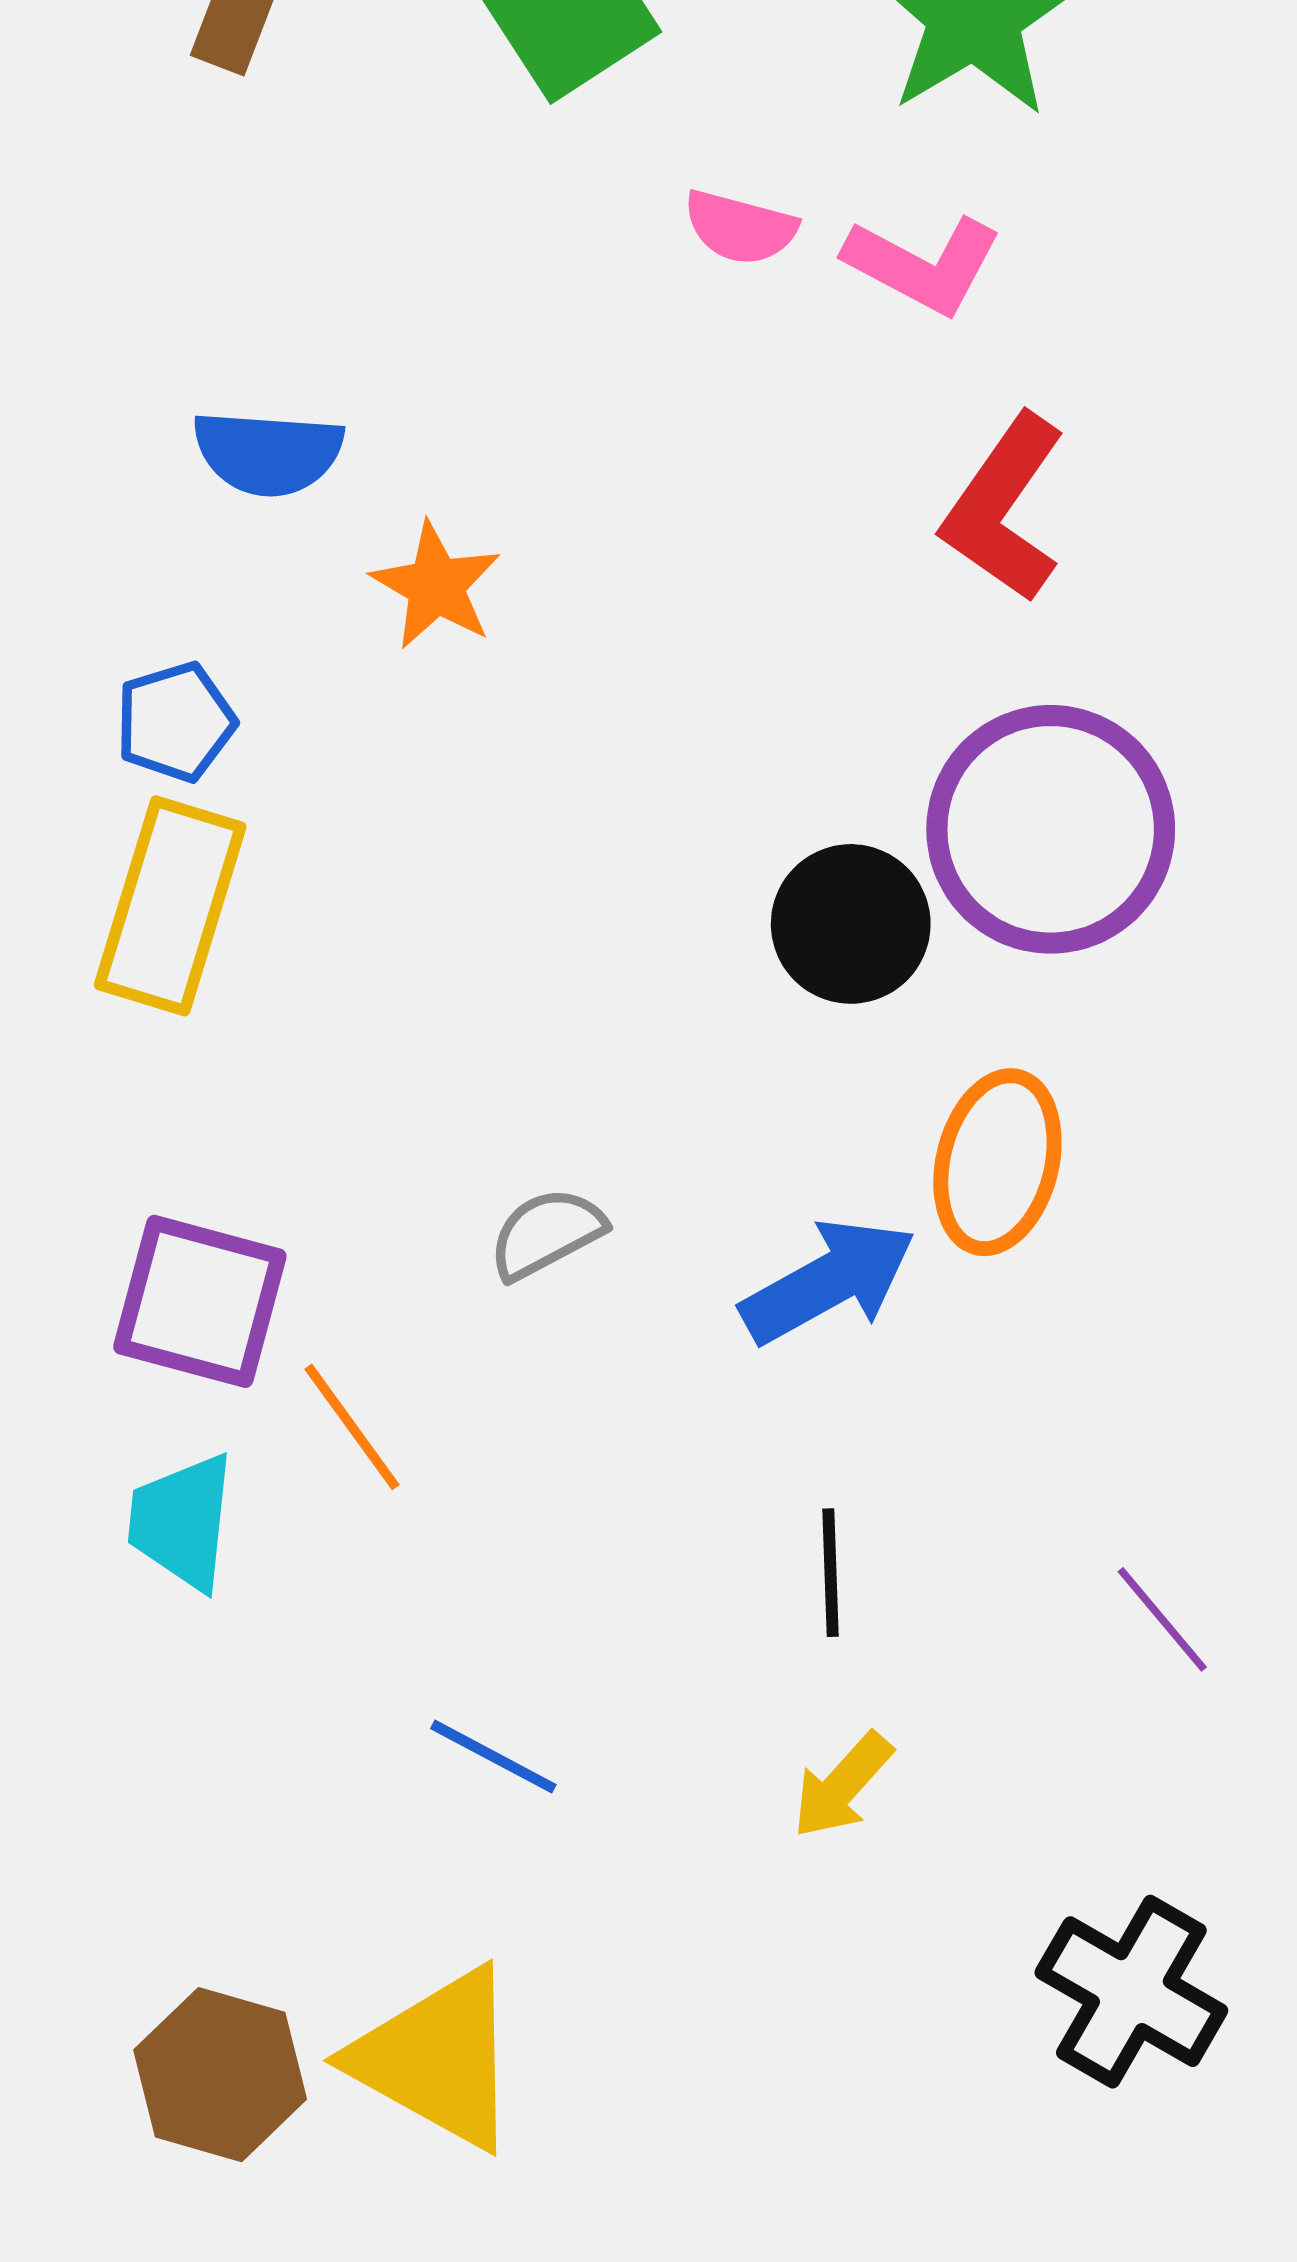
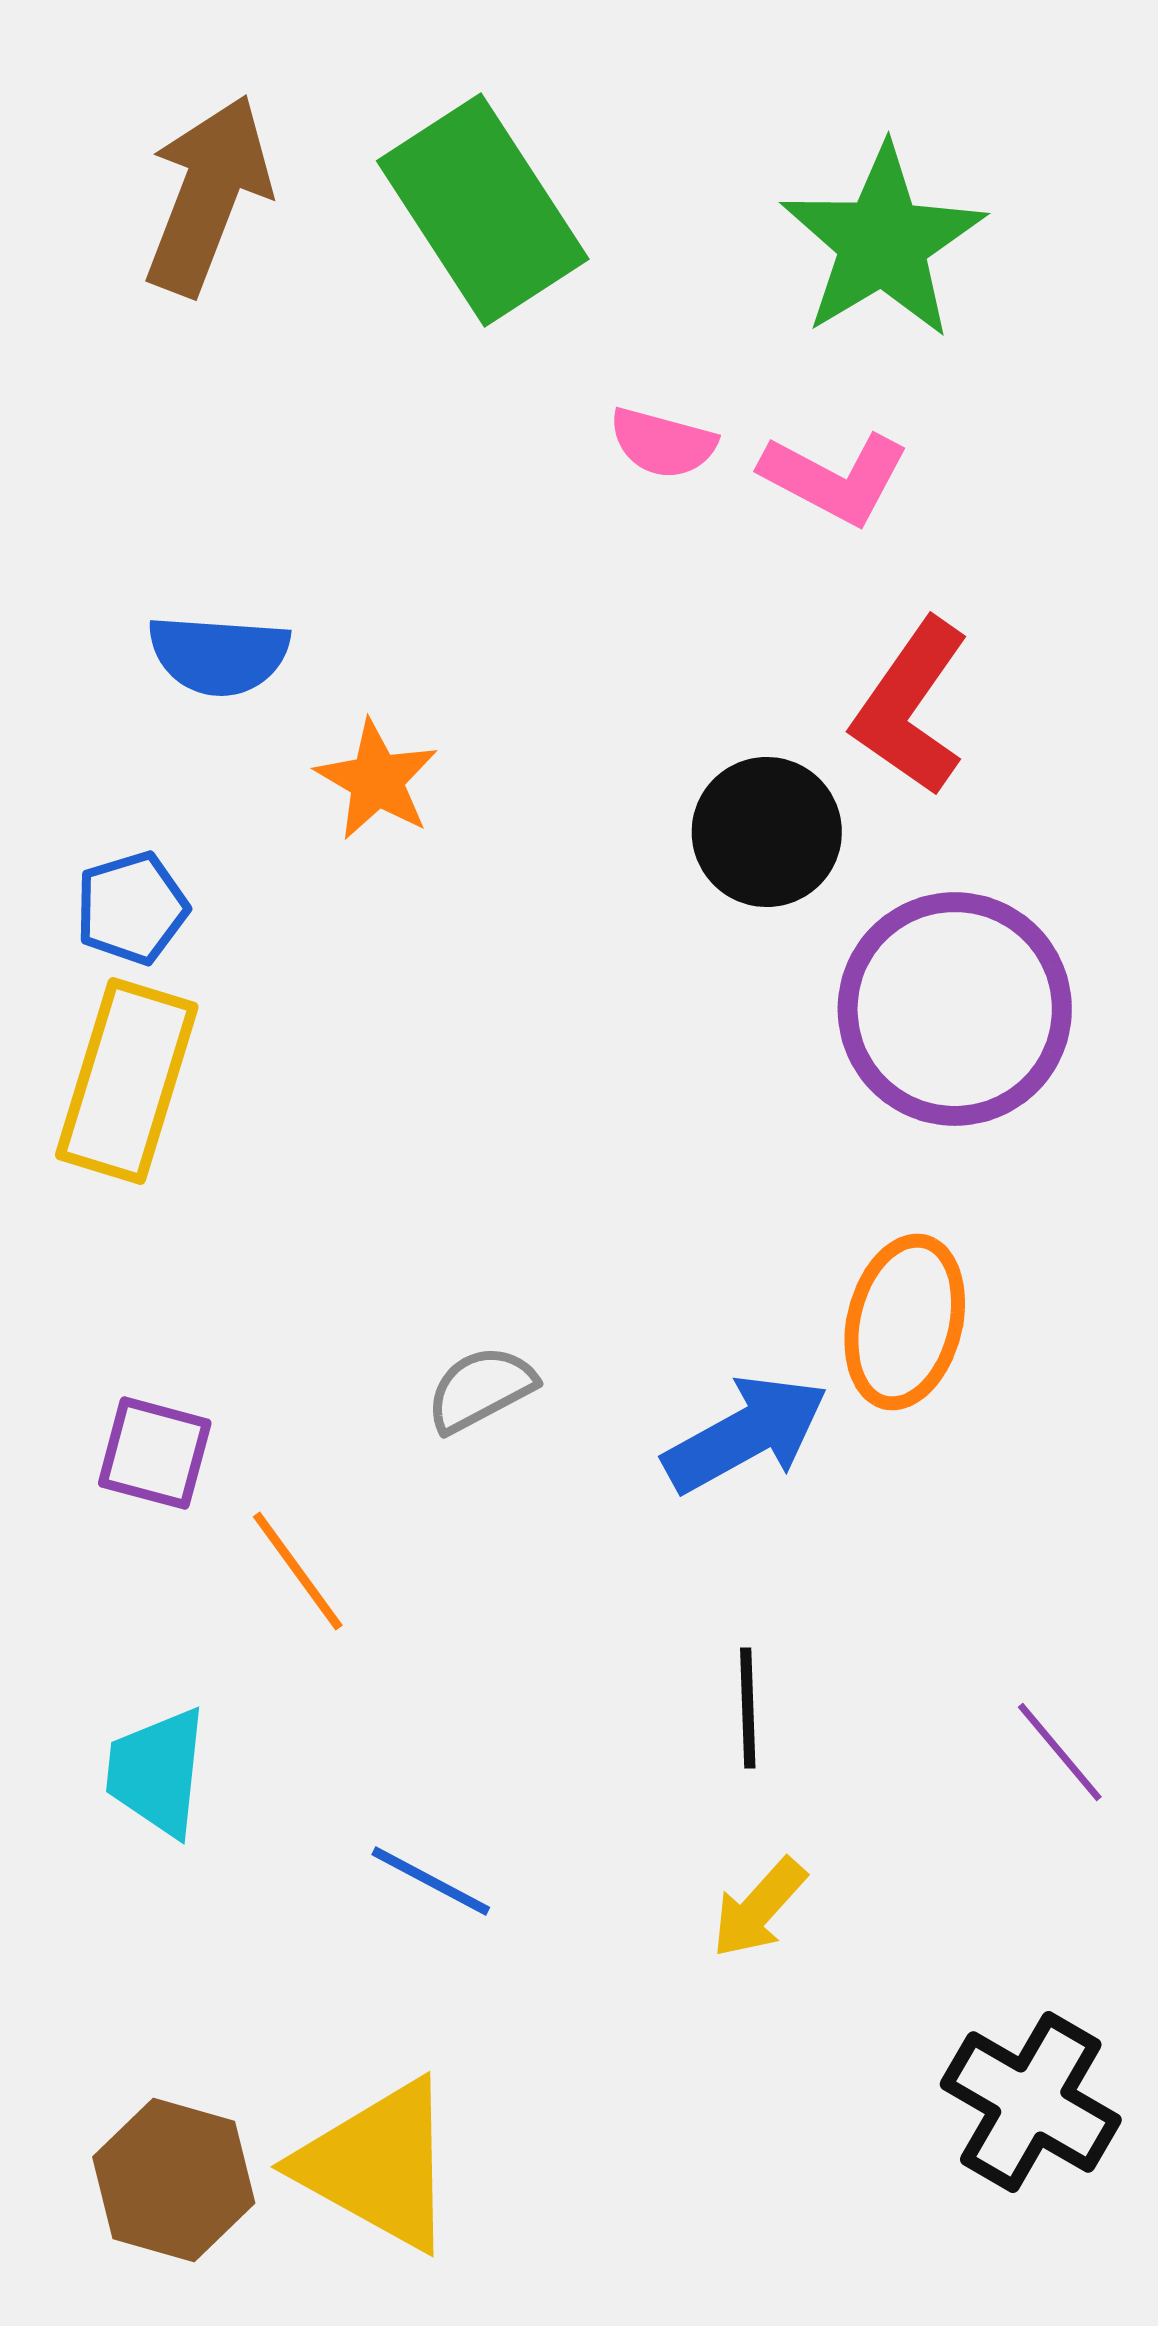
black circle: (851, 924) -> (767, 832), moved
purple square: (200, 1301) -> (155, 1453), size x0.7
cyan trapezoid: (182, 1522) -> (157, 1772), moved

